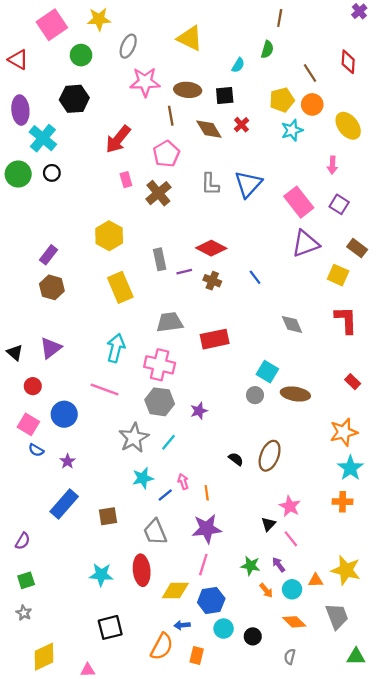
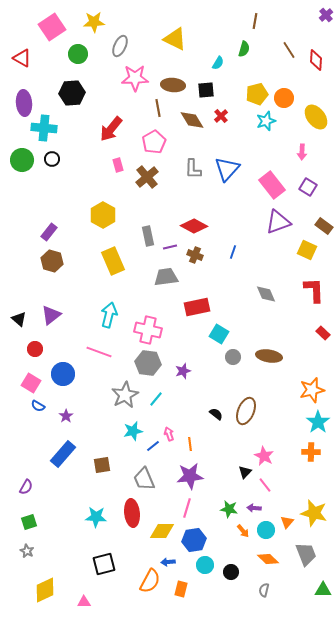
brown line: (310, 73) -> (289, 50), moved
cyan cross: (43, 138) -> (44, 128), turned -35
blue line: (255, 277) -> (233, 252), turned 56
gray trapezoid: (170, 322) -> (166, 277), moved
cyan square: (267, 372) -> (219, 334), moved
red rectangle: (353, 382) -> (323, 333), moved
purple arrow: (279, 565) -> (254, 508), turned -48
orange triangle: (316, 580) -> (287, 522), turned -48

